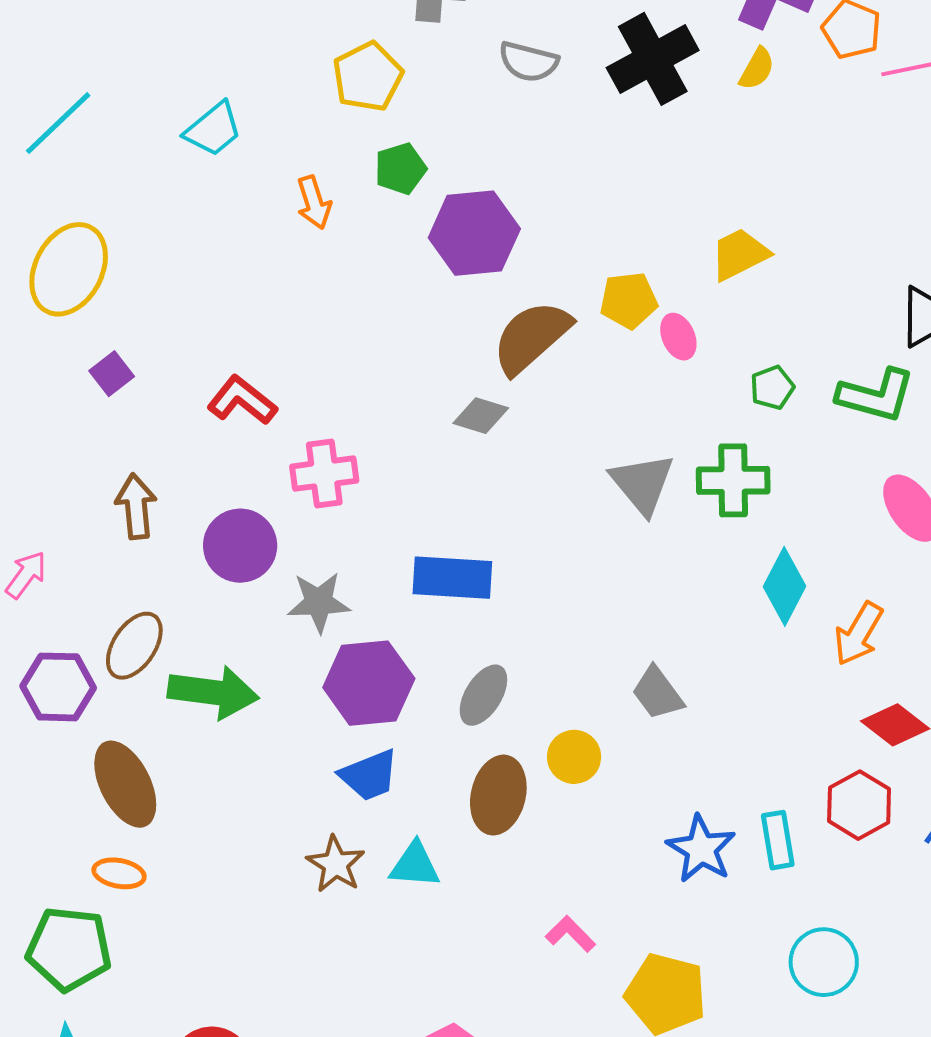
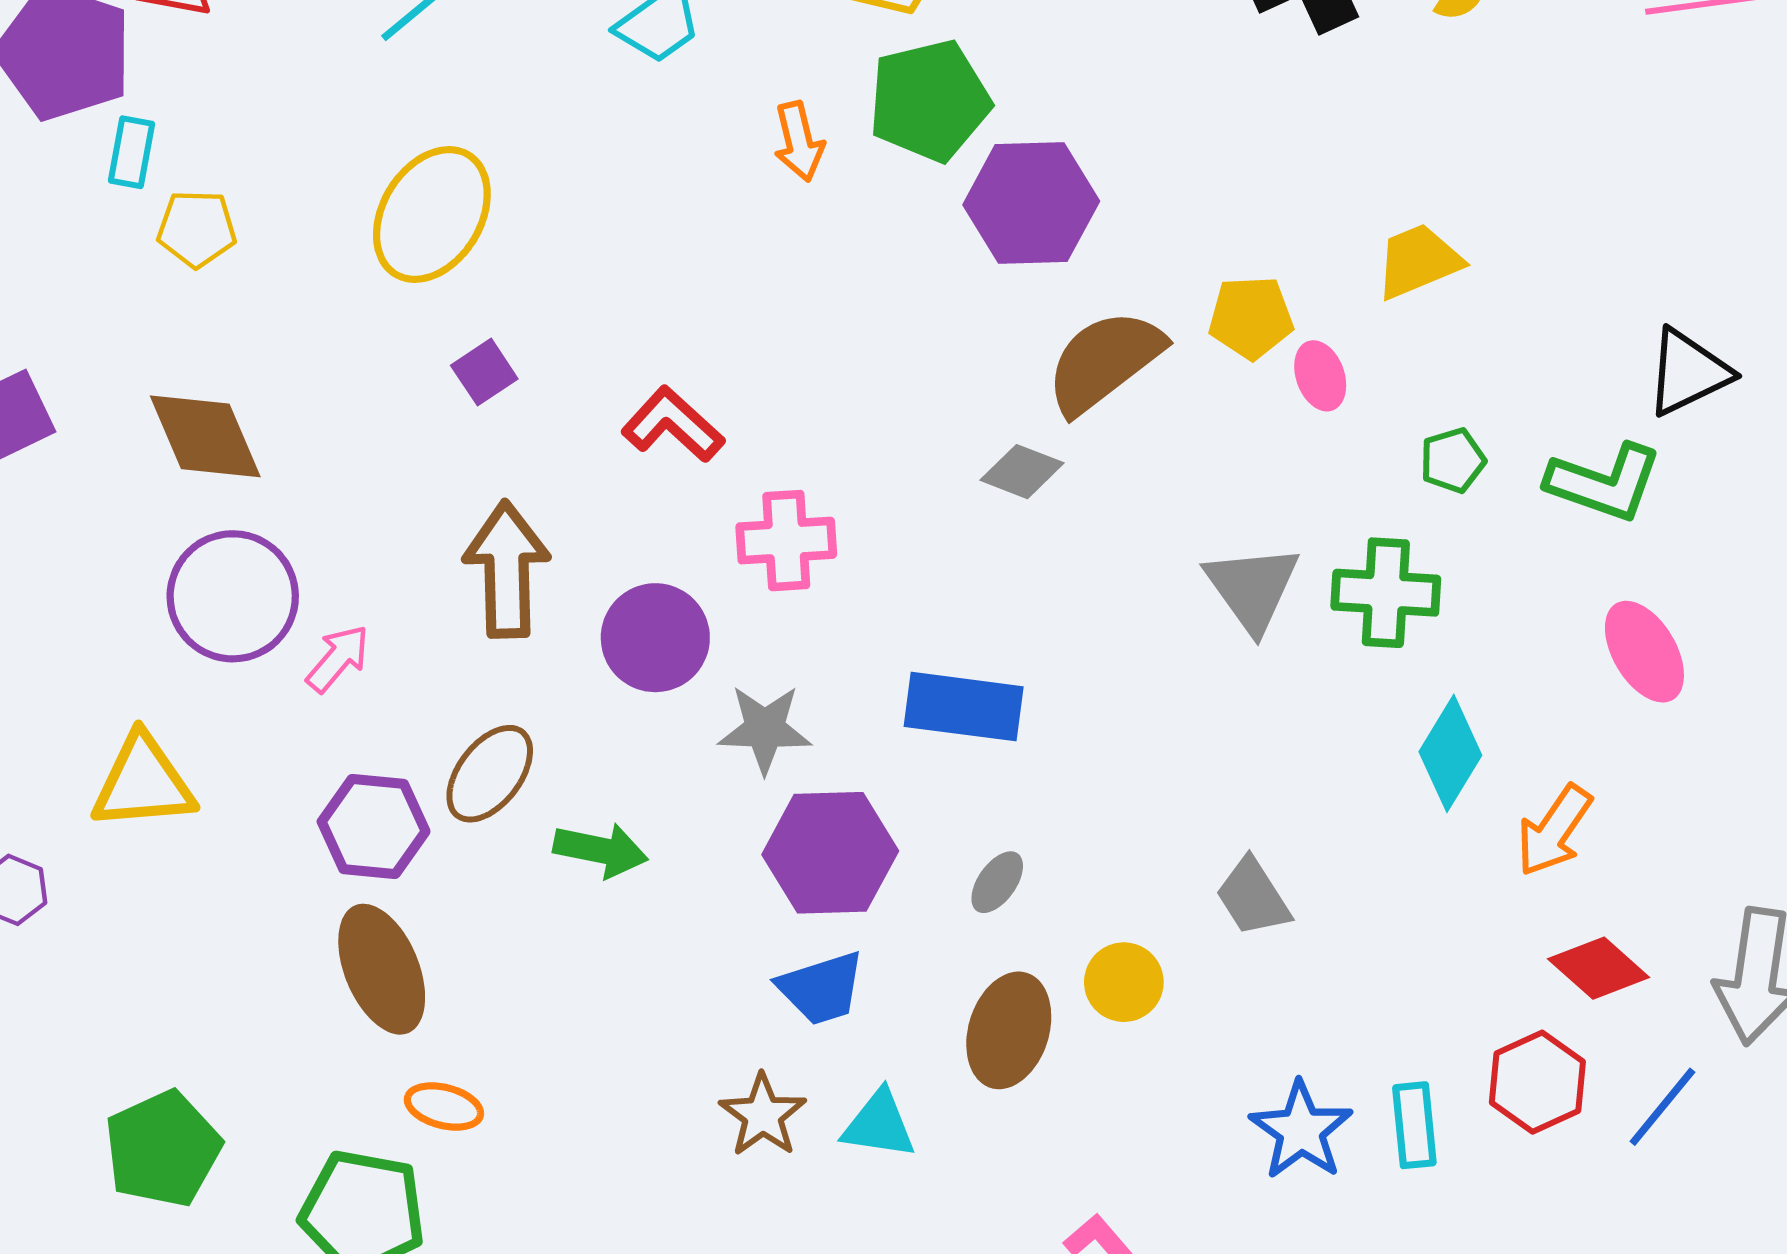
green pentagon: (400, 169) -> (929, 101), size x1.6
brown arrow: (136, 506) -> (507, 569), size x1.4
green arrow: (213, 692) -> (601, 850), size x0.7
gray ellipse: (483, 695) -> (997, 882), size x0.7
brown ellipse: (125, 784) -> (382, 969), moved

